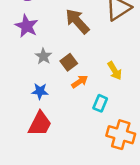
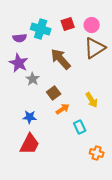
gray star: (43, 56) -> (33, 79), moved
cyan rectangle: (100, 103) -> (80, 127), turned -48
orange cross: (121, 135) -> (97, 153), size x0.6

